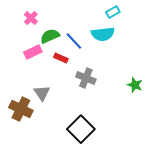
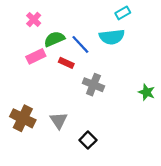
gray triangle: (42, 93) -> (59, 120), moved
black square: (81, 129) -> (88, 140), size x0.6

